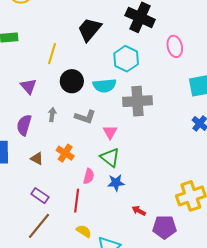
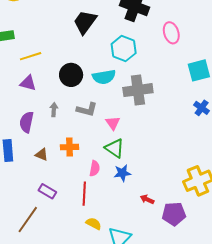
yellow line: (52, 54) -> (31, 56), moved, turned 60
purple triangle: (28, 86) -> (28, 83), turned -30
orange cross: (65, 153) -> (69, 147), turned -30
brown line: (39, 226) -> (28, 220), moved

